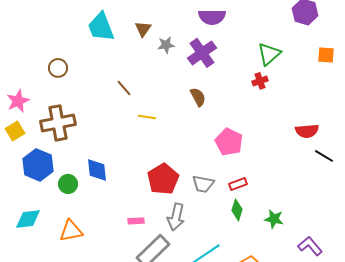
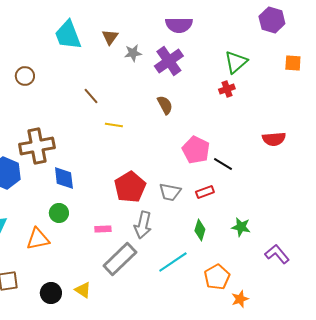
brown cross: (58, 123) -> (37, 146), moved
black line: (324, 156) -> (223, 164), moved
green circle: (68, 184) -> (59, 213), moved
green diamond: (237, 210) -> (200, 230), moved

